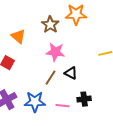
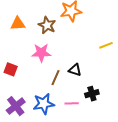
orange triangle: (18, 36) -> (18, 24), moved, turned -35
pink star: (55, 52) -> (41, 53), moved

